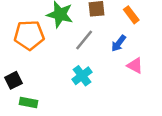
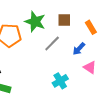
cyan cross: (82, 76) -> (60, 81), moved

